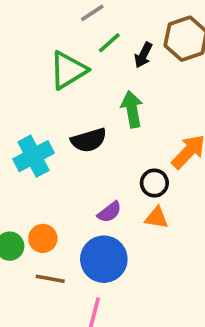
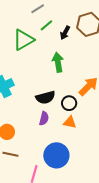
black semicircle: (89, 140) -> (45, 98), moved
purple semicircle: (109, 212) -> (44, 118), turned -40
blue circle: (104, 259) -> (56, 155), moved

